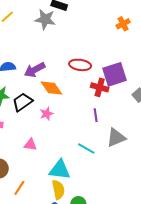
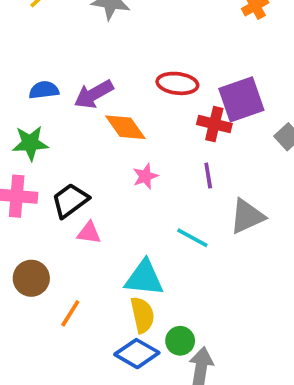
black trapezoid: (22, 102) -> (70, 200), moved
pink star: (47, 114) -> (145, 176), moved

